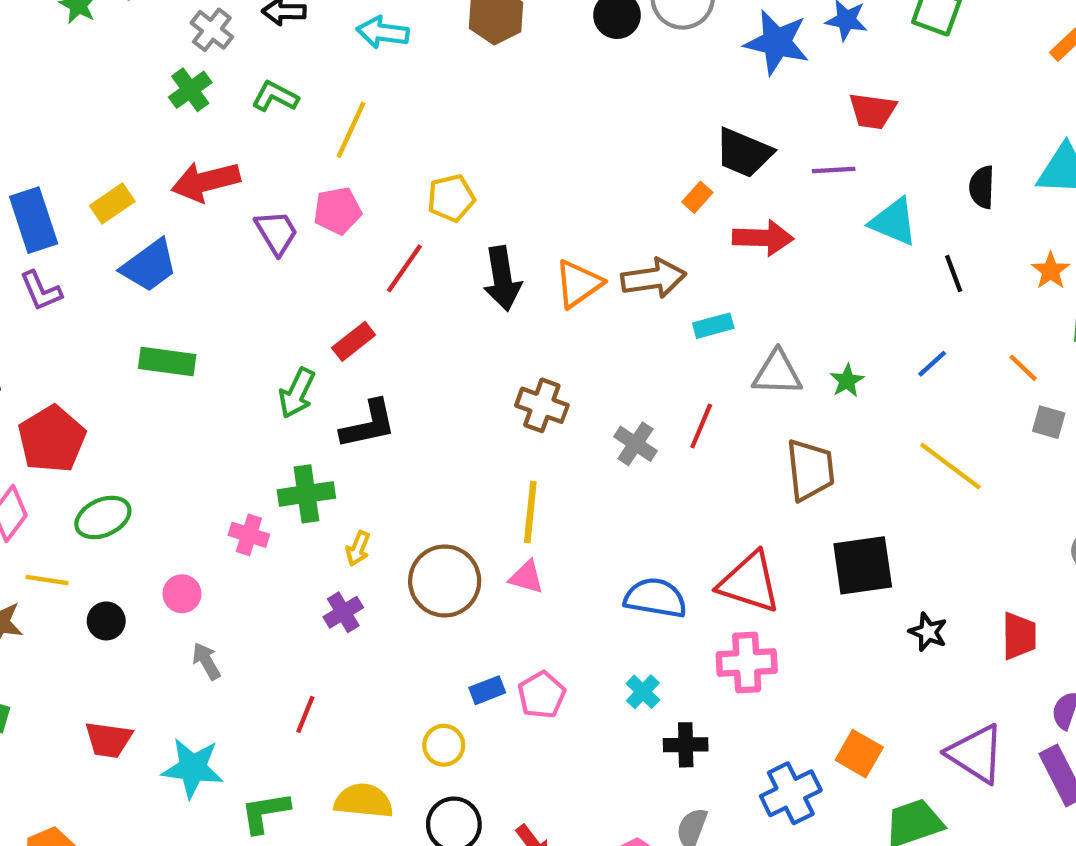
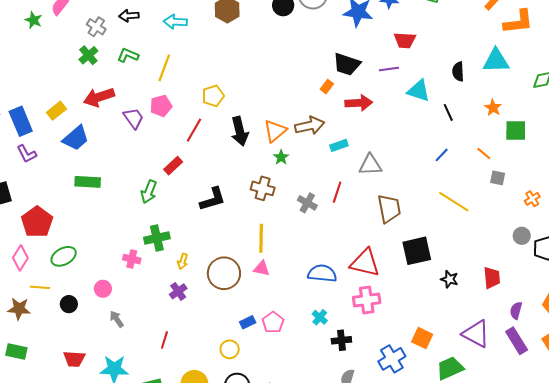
green star: (847, 381) -> (281, 157), moved
black L-shape: (368, 425) -> (213, 199), moved

